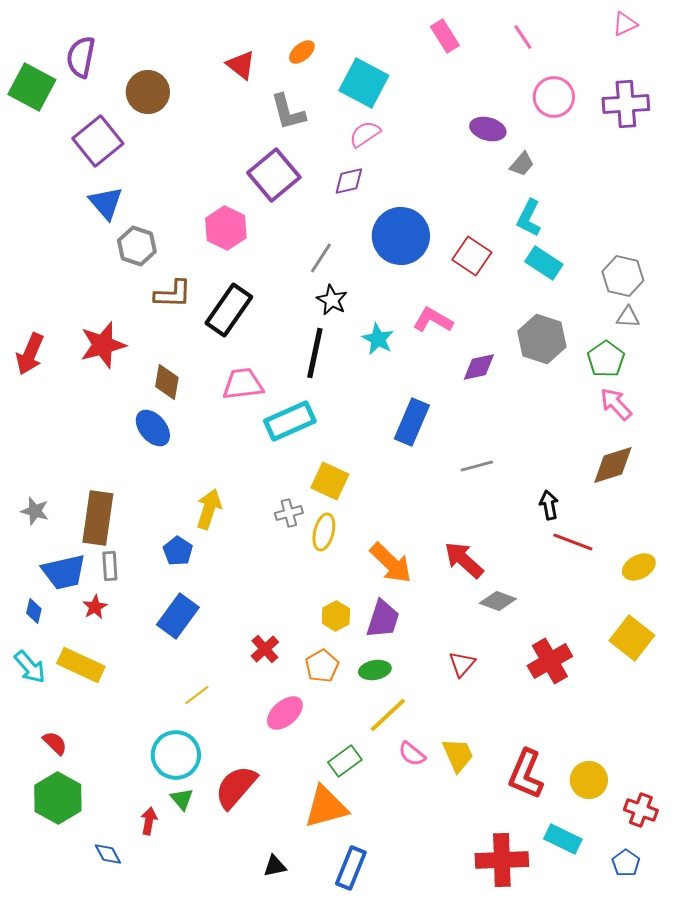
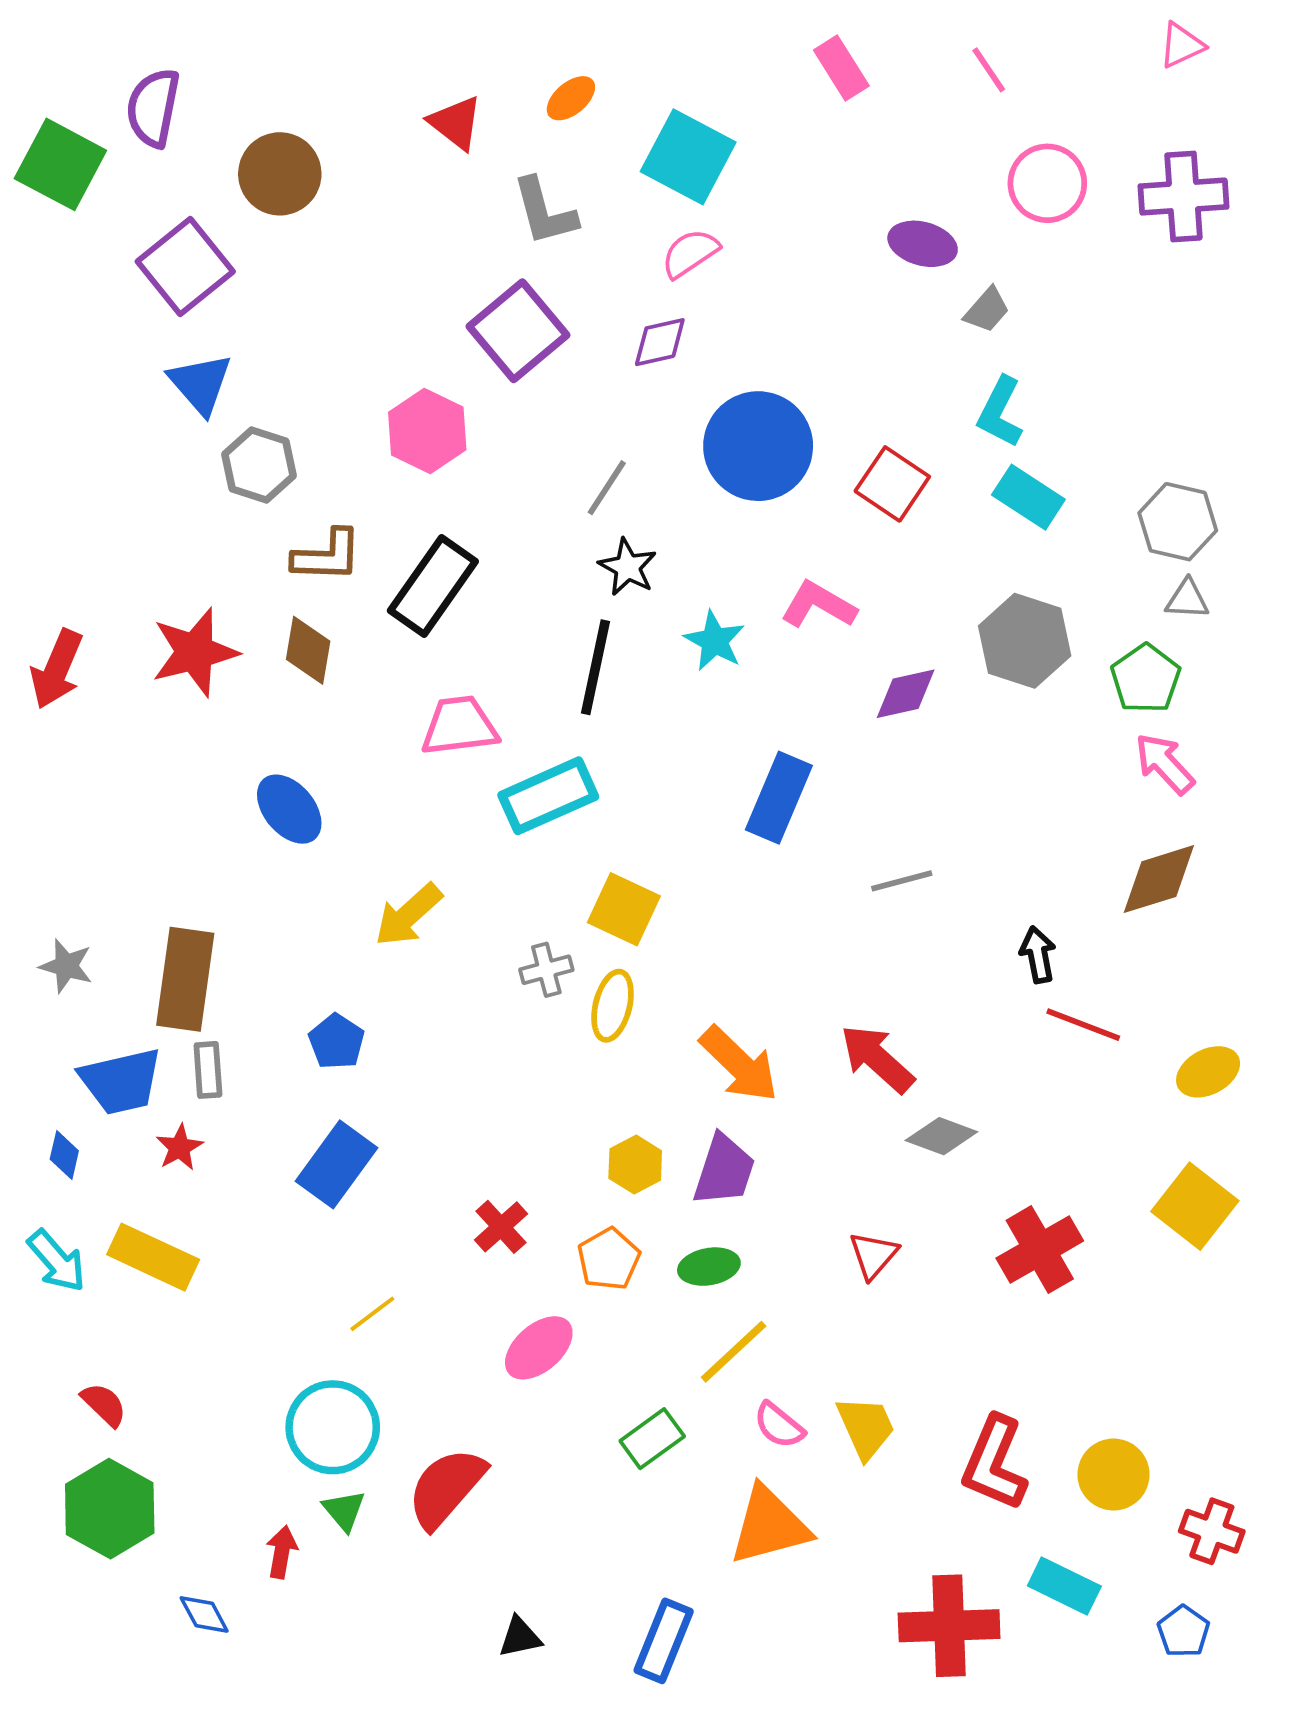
brown diamond: (167, 382) -> (308, 650), moved
yellow arrow: (209, 509) -> (408, 915), moved, turned -150
orange triangle: (326, 807) -> (769, 1526), moved

